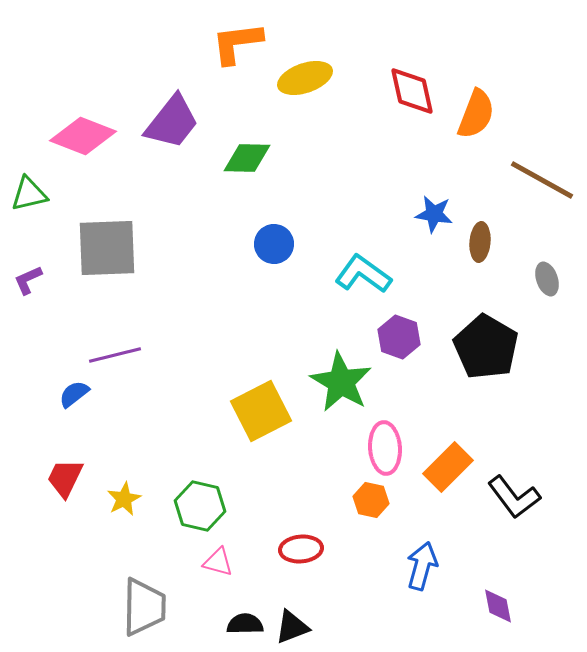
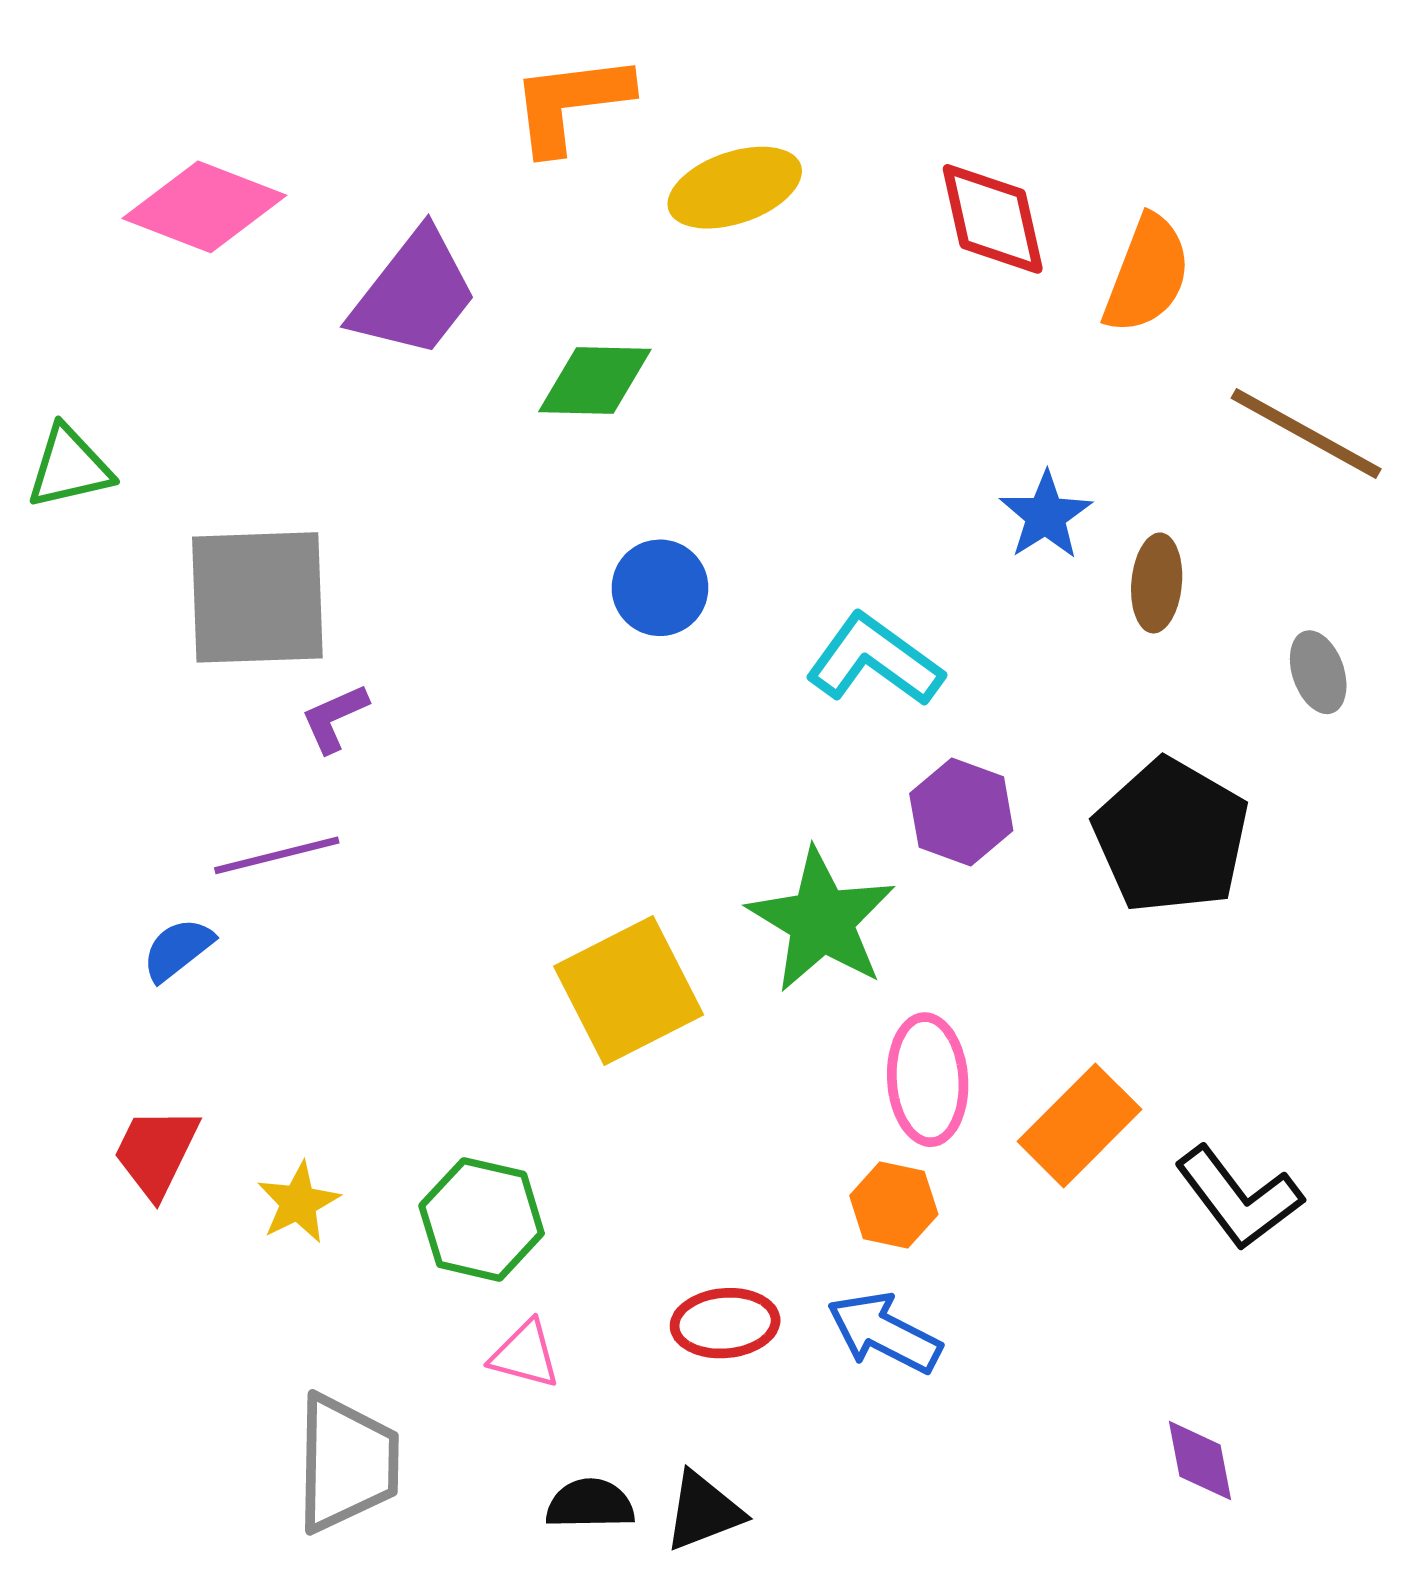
pink diamond: (83, 136) -> (204, 207), moved
blue star: (434, 214) -> (1046, 515), turned 30
purple L-shape: (28, 280) -> (335, 718), moved
blue arrow: (422, 566) -> (884, 1333), moved, turned -78

